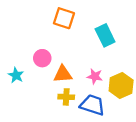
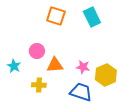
cyan rectangle: (105, 35) -> (92, 17), moved
yellow cross: (66, 97) -> (39, 85), moved

